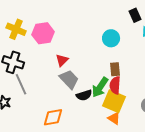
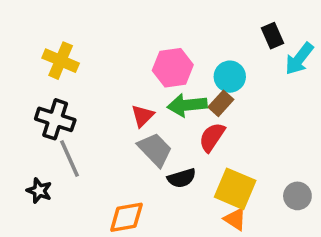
pink hexagon: (43, 33) -> (173, 68), moved
brown rectangle: (115, 69) -> (221, 103), moved, turned 48
red semicircle: (115, 85) -> (212, 137), moved, turned 30
green arrow: (100, 87) -> (187, 105), moved, turned 50

